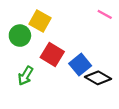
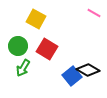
green circle: (20, 36) -> (18, 46), moved
blue square: (80, 65) -> (72, 76), moved

